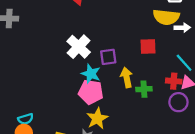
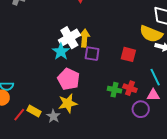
cyan star: (91, 74) -> (61, 52), moved
yellow arrow: (127, 77) -> (84, 38), moved
red cross: (174, 81) -> (130, 88), moved

